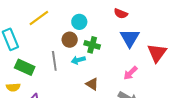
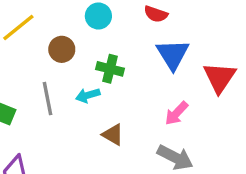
cyan circle: (79, 22) -> (98, 16), moved
brown circle: (70, 40) -> (62, 49), moved

